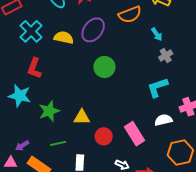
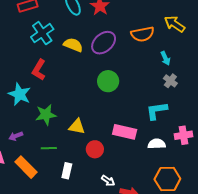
gray cross: (166, 56) -> (170, 81), turned -32
pink rectangle: (134, 134) -> (125, 132), moved, turned -55
purple arrow: (22, 146) -> (16, 136), moved

